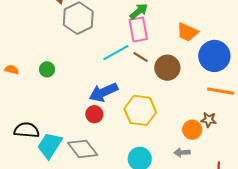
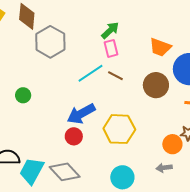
pink rectangle: (138, 29) -> (111, 48), size x0.7
brown circle: (167, 68) -> (156, 85), moved

